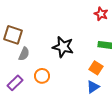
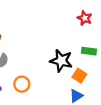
black star: (63, 47) -> (61, 61), moved

